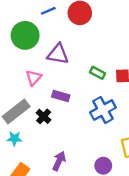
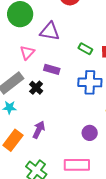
blue cross: (103, 110) -> (90, 82), turned 30
purple arrow: (59, 161) -> (39, 130), moved

